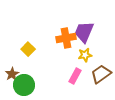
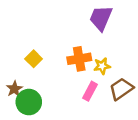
purple trapezoid: (84, 32) -> (101, 18), moved
orange cross: (66, 38) -> (79, 59), moved

